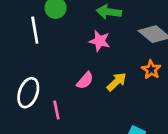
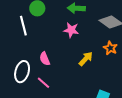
pink semicircle: (85, 81) -> (45, 59), moved, turned 120
pink line: (56, 110) -> (44, 83), turned -32

